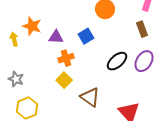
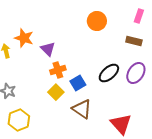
brown rectangle: (142, 29) -> (134, 41), turned -56
blue square: (86, 36) -> (78, 83), moved
purple triangle: (56, 37) -> (48, 49), turned 42

